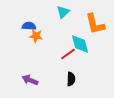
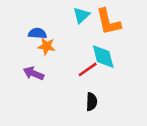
orange L-shape: (95, 24) -> (108, 22), moved
purple arrow: (30, 80) -> (34, 73), moved

